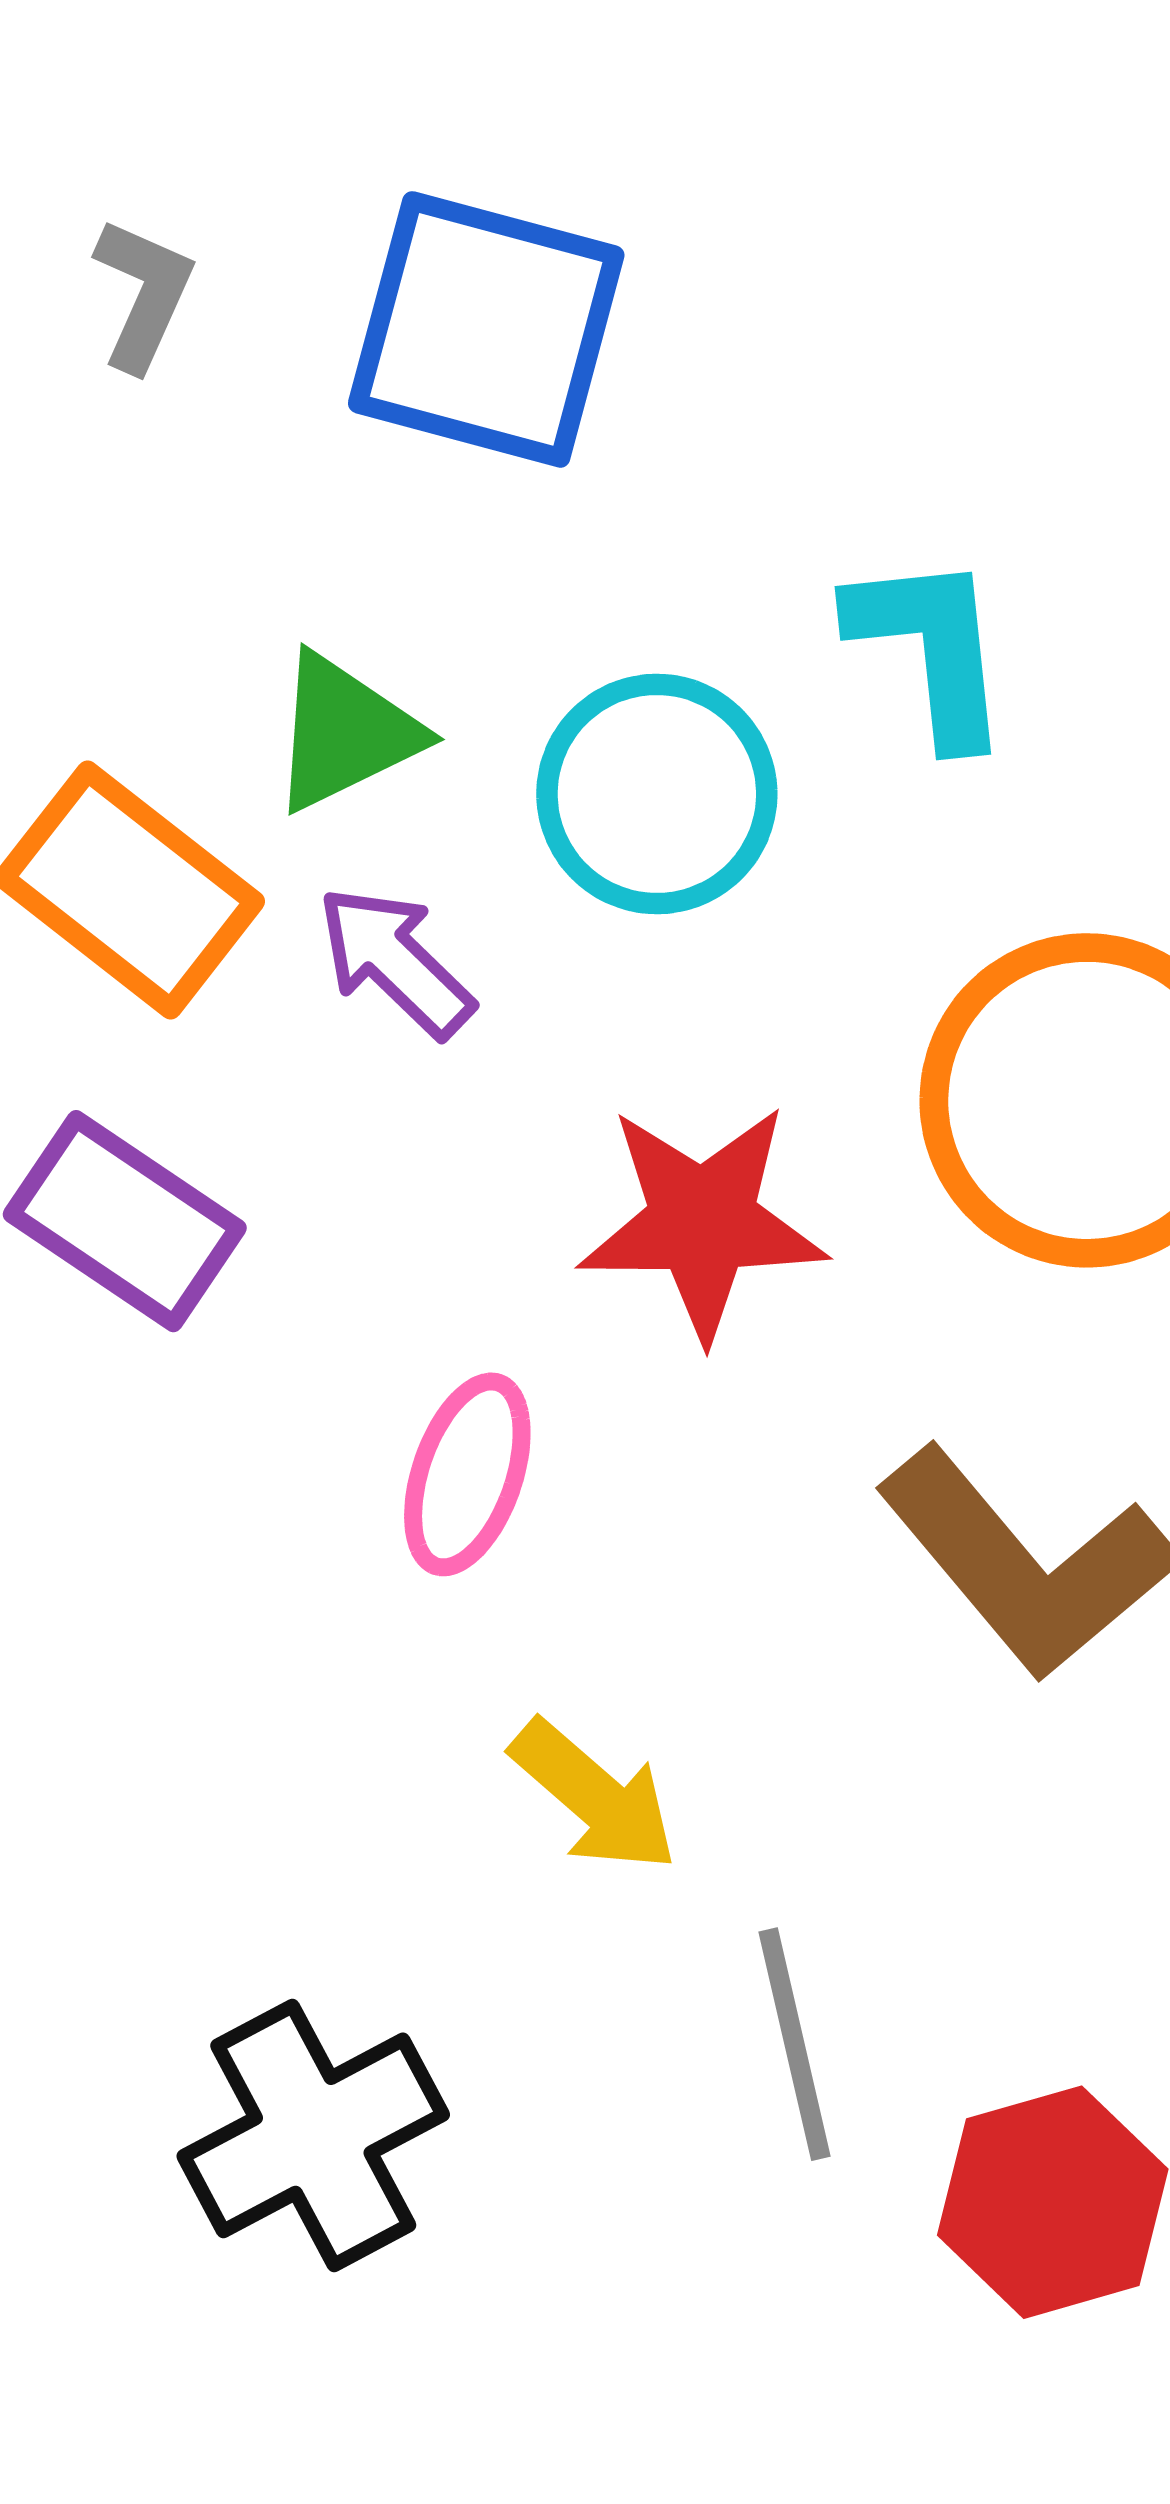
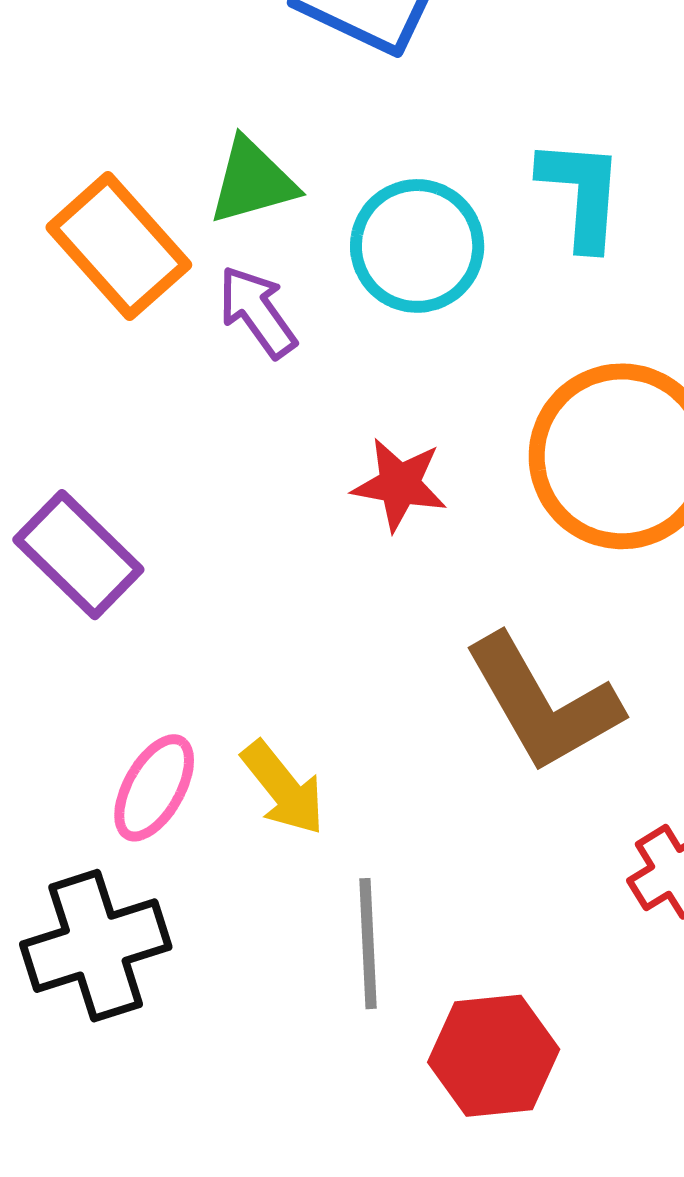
purple rectangle: (125, 1221) -> (78, 555), moved
red star: (702, 1222) -> (399, 484), size x0.7
pink ellipse: (467, 1474) -> (154, 788), moved

